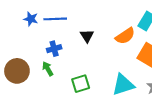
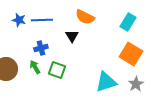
orange semicircle: (125, 36) -> (85, 17), moved, turned 60
green square: (81, 84) -> (57, 70), moved, turned 36

